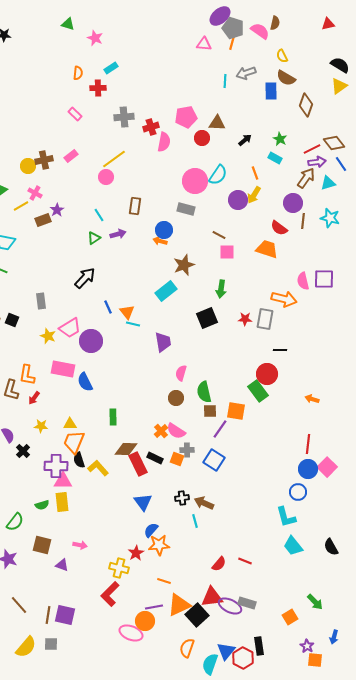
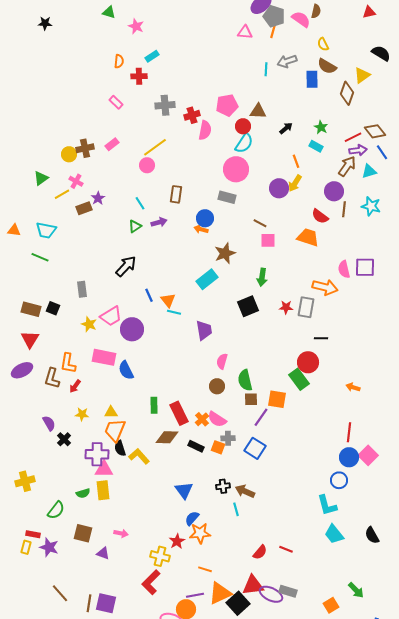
yellow triangle: (339, 86) -> (362, 75), moved
cyan semicircle: (218, 175) -> (244, 143), moved
red rectangle: (138, 464) -> (179, 413), moved

